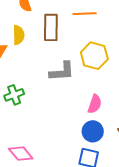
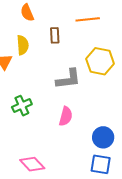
brown rectangle: (51, 27) -> (55, 35), size x0.6
pink semicircle: (95, 104) -> (66, 116), moved

